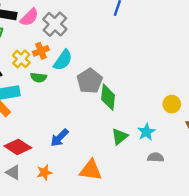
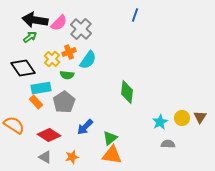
gray pentagon: (90, 81) -> (64, 102), moved
yellow circle: (172, 104) -> (182, 118), moved
green triangle: (120, 137) -> (110, 138), moved

